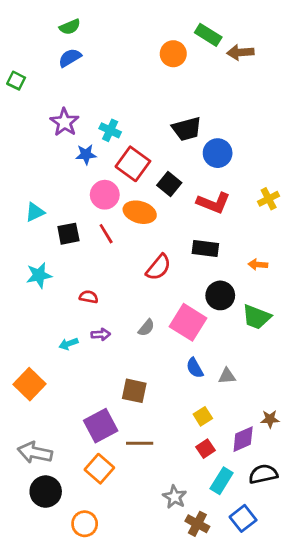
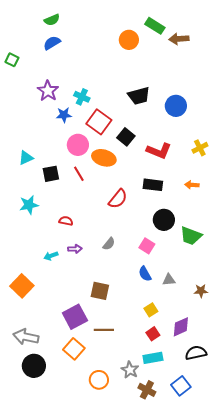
blue circle: (218, 153) -> (176, 106), moved
orange arrow: (258, 265) -> (192, 185), moved
pink square: (188, 322) -> (147, 246), moved, size x0.6
brown star: (270, 419) -> (201, 291), moved
cyan rectangle: (222, 481) -> (153, 358), moved, turned 48
orange circle: (85, 524) -> (99, 380), moved

